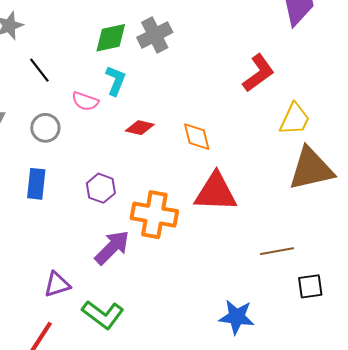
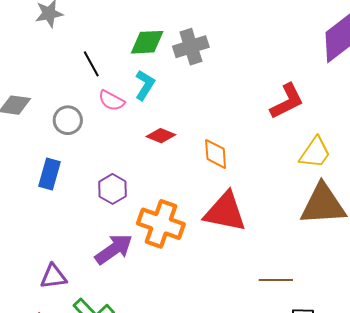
black line: (39, 70) -> (91, 64), moved

